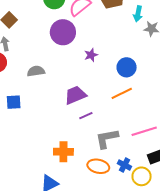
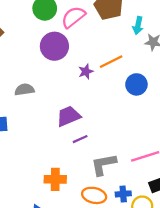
blue circle: (127, 67) -> (136, 84), moved
orange line: (122, 93) -> (111, 62), moved
blue cross: (124, 165) -> (123, 194), turned -32

